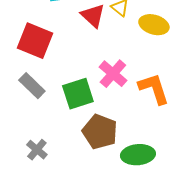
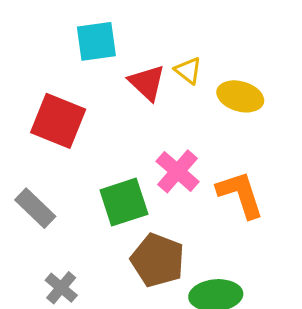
gray rectangle: (32, 86) -> (35, 208), moved

